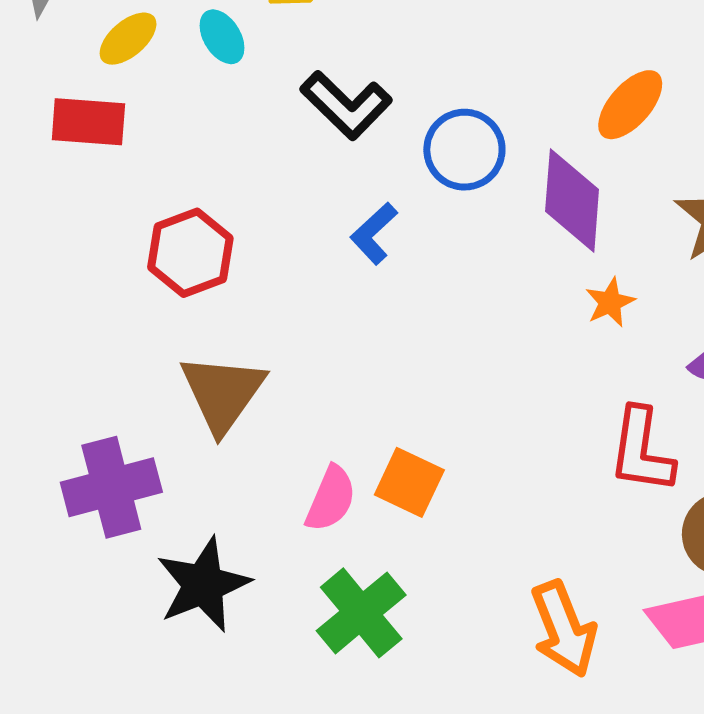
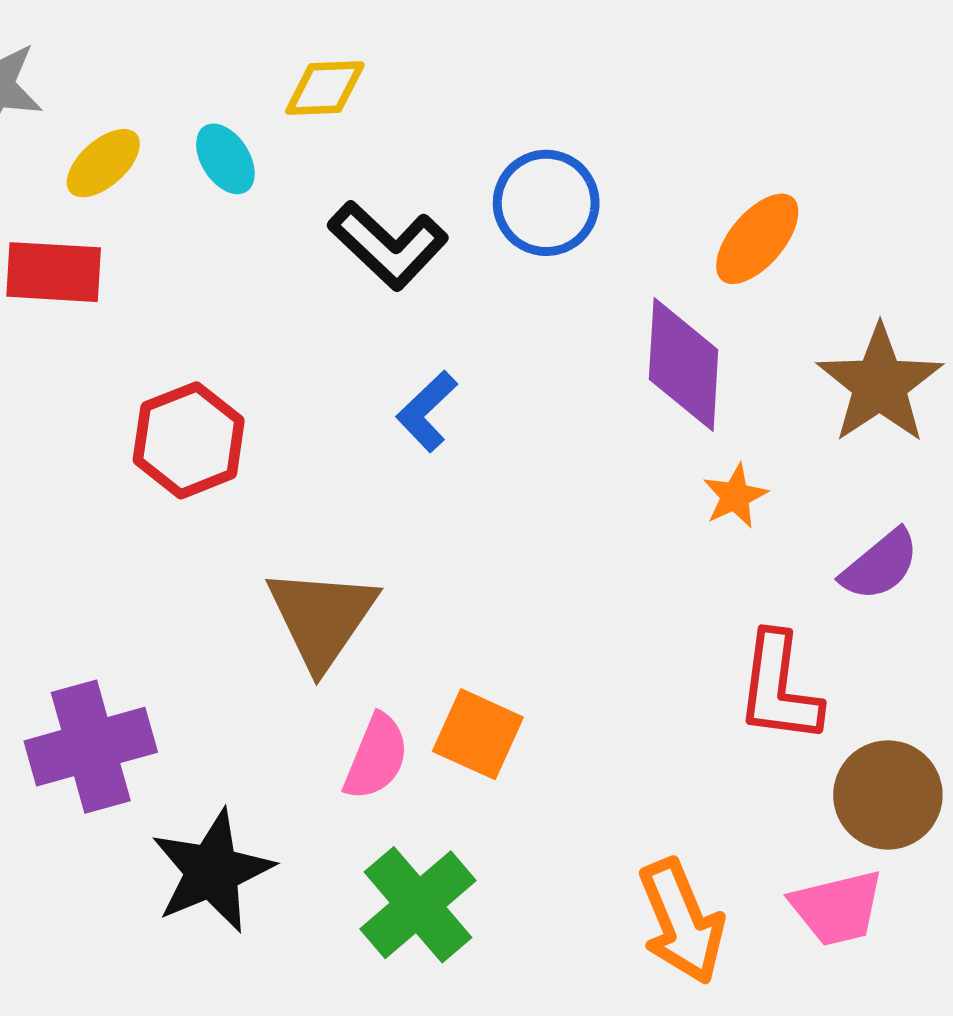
blue circle: (464, 150) -> (546, 203), moved
brown triangle: (223, 393) -> (322, 618), moved

